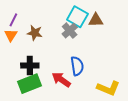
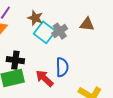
cyan square: (77, 17) -> (45, 32), moved
brown star: (35, 33) -> (35, 18), moved

